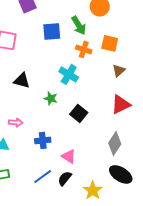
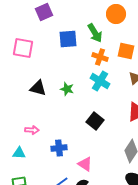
cyan cross: (69, 74) -> (100, 81), moved
green star: (51, 98) -> (67, 89), moved

